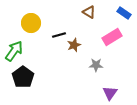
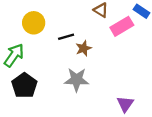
pink rectangle: (112, 37) -> (122, 26), moved
gray star: (96, 65) -> (77, 80), moved, size x1.5

